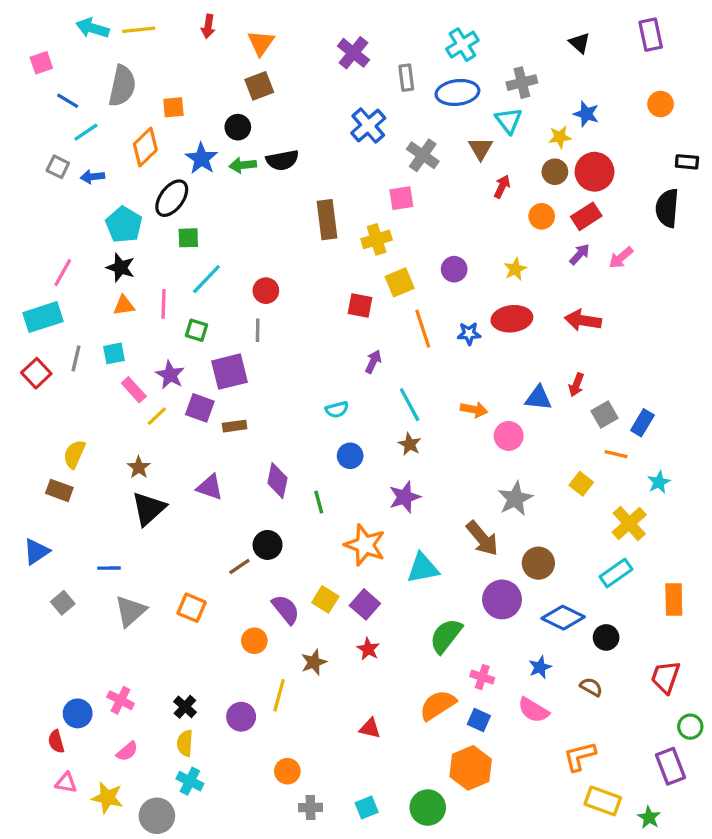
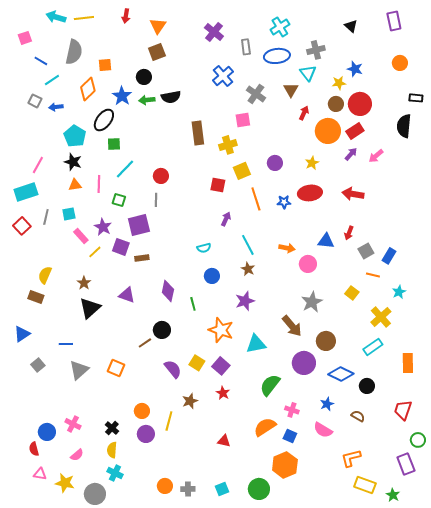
orange circle: (542, 216) -> (328, 131), size x1.6
orange circle: (254, 641) -> (142, 411), moved
orange circle: (287, 771) -> (165, 486), moved

